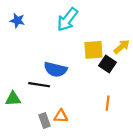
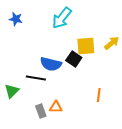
black square: (108, 64) -> (74, 59), moved
green triangle: (13, 99) -> (12, 91), turned -42

